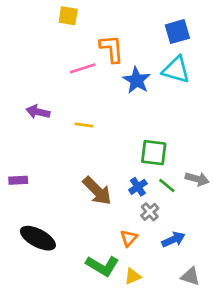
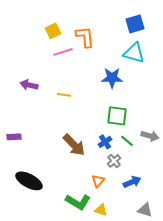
yellow square: (68, 16) -> (53, 31), moved, turned -35
blue star: (137, 80) -> (112, 78), moved, turned -30
yellow triangle: (133, 276) -> (101, 210), turned 40

